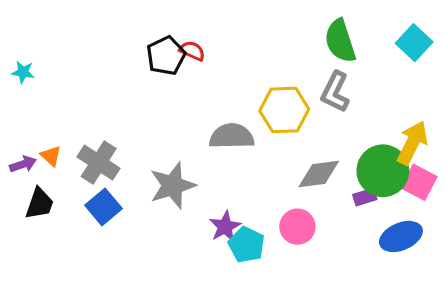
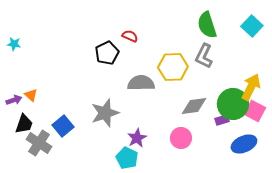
red semicircle: (192, 51) -> (130, 36), moved
black pentagon: (166, 56) -> (107, 53), moved
gray cross: (99, 163) -> (39, 143), moved
cyan pentagon: (246, 245) -> (127, 158), moved

